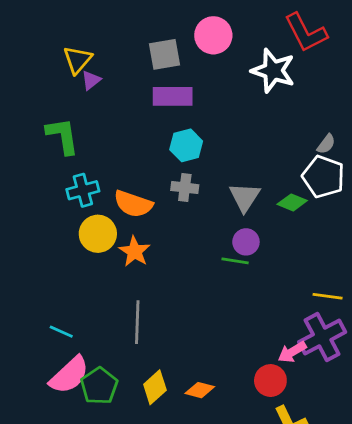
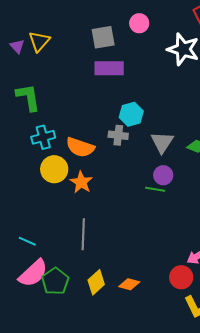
pink circle: (213, 35) -> (139, 23), size x0.7
purple triangle: (91, 80) -> (17, 46), moved, turned -35
cyan hexagon: (186, 145) -> (131, 114), moved

